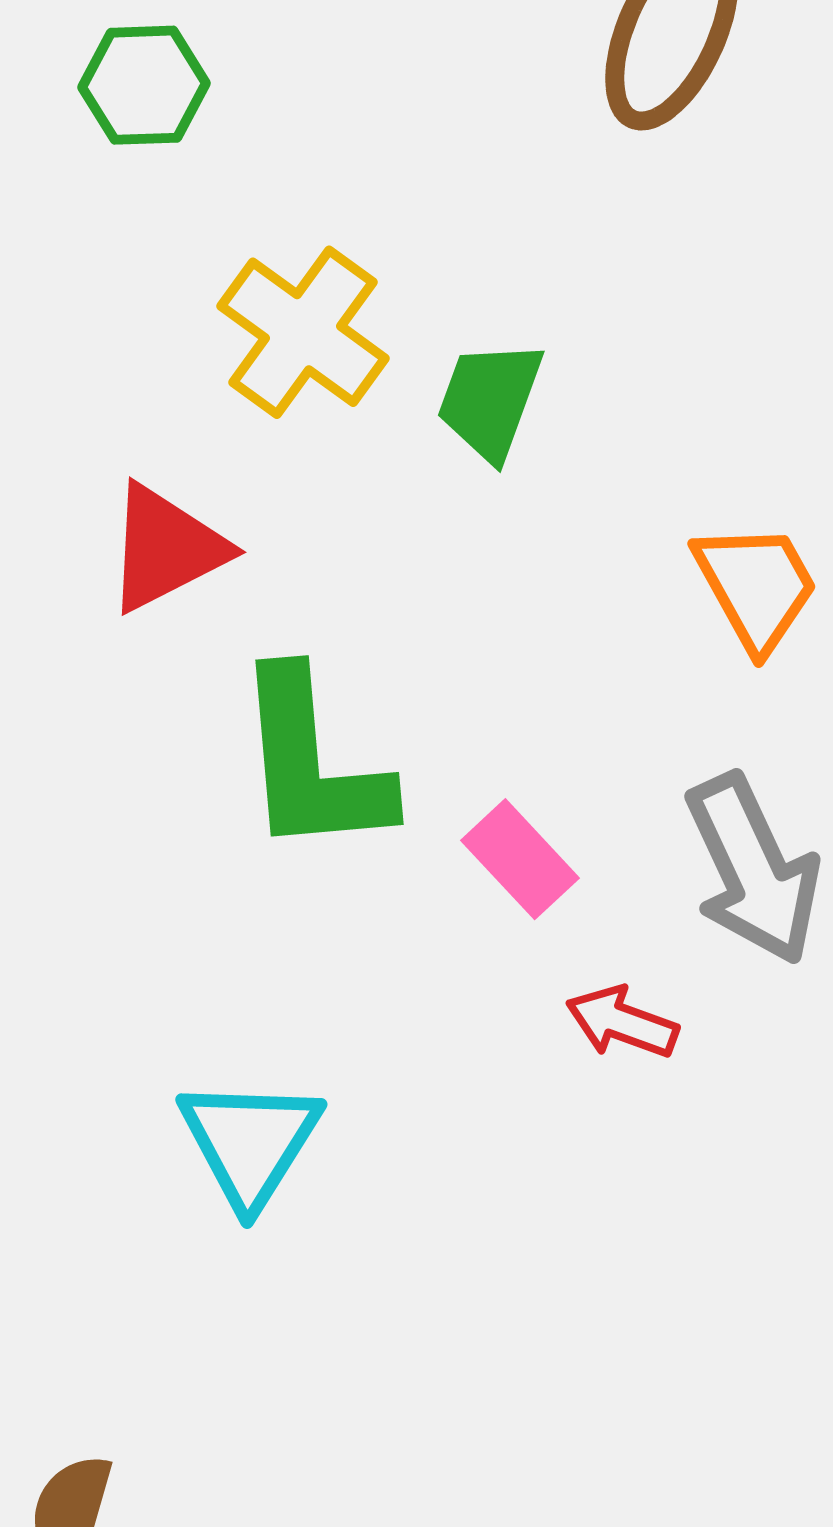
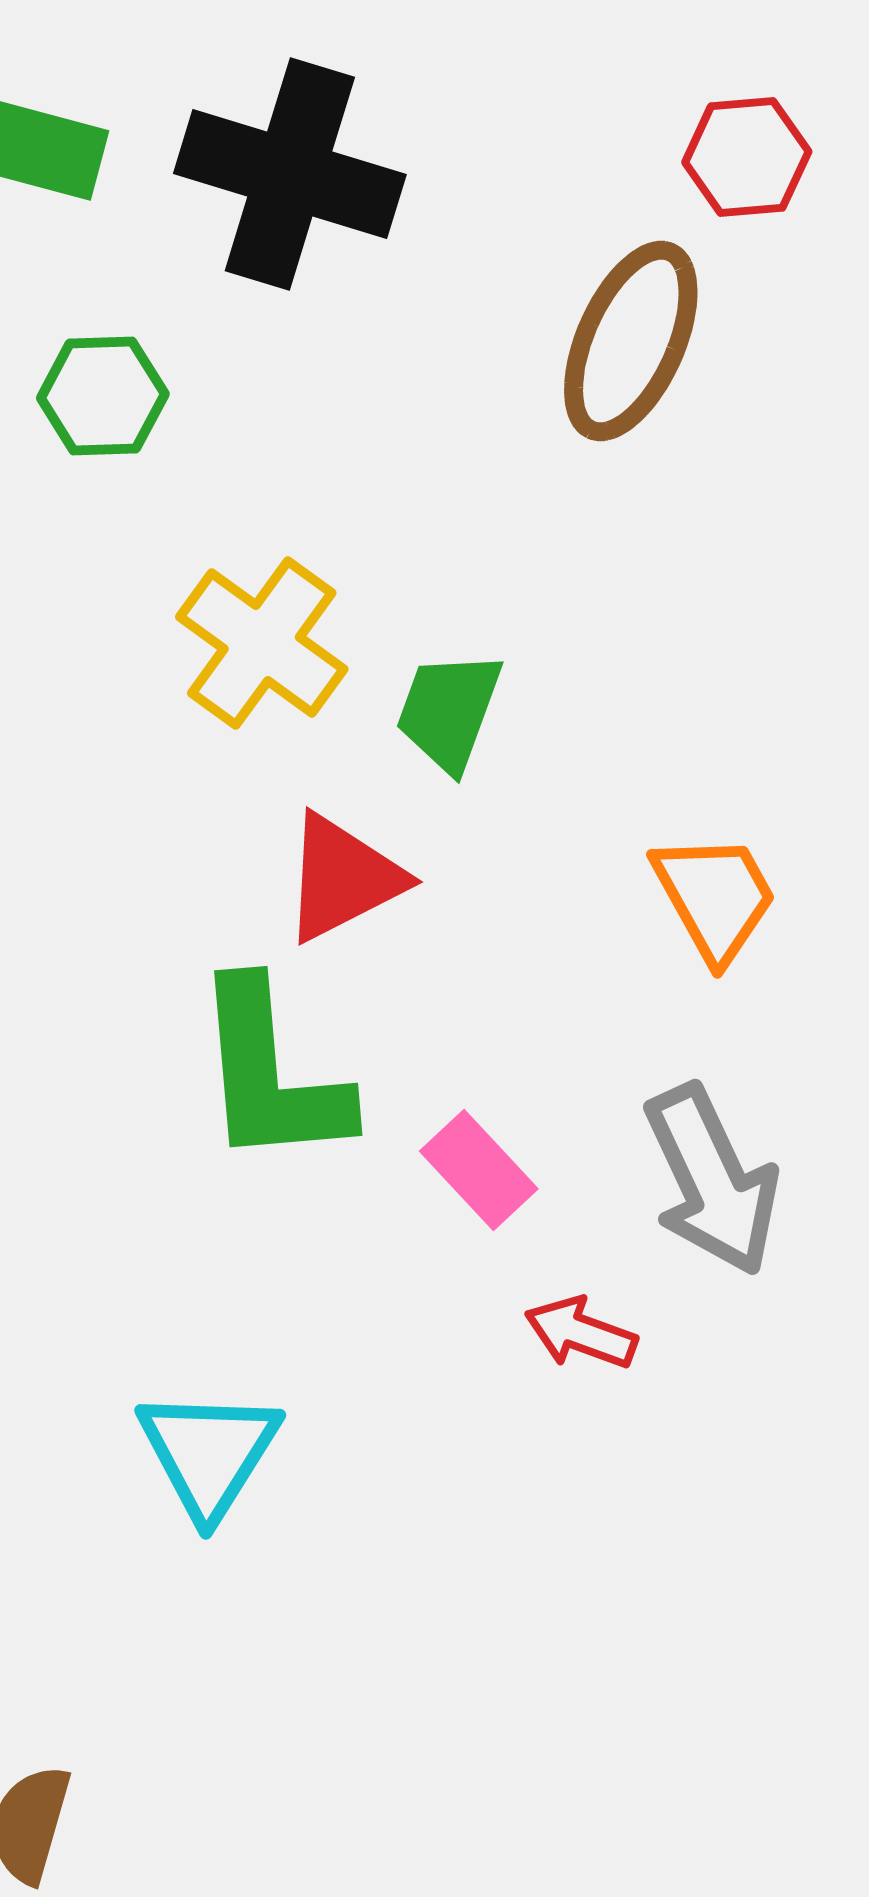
red triangle: (166, 548) -> (343, 878), moved

